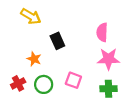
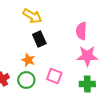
yellow arrow: (31, 16) -> (32, 16), moved
orange star: (34, 59) -> (28, 60), moved

